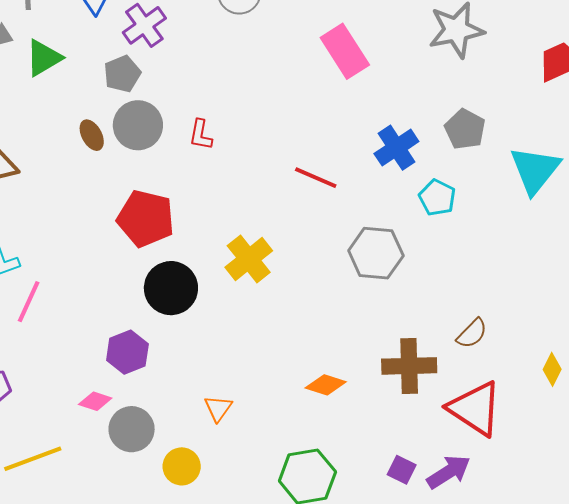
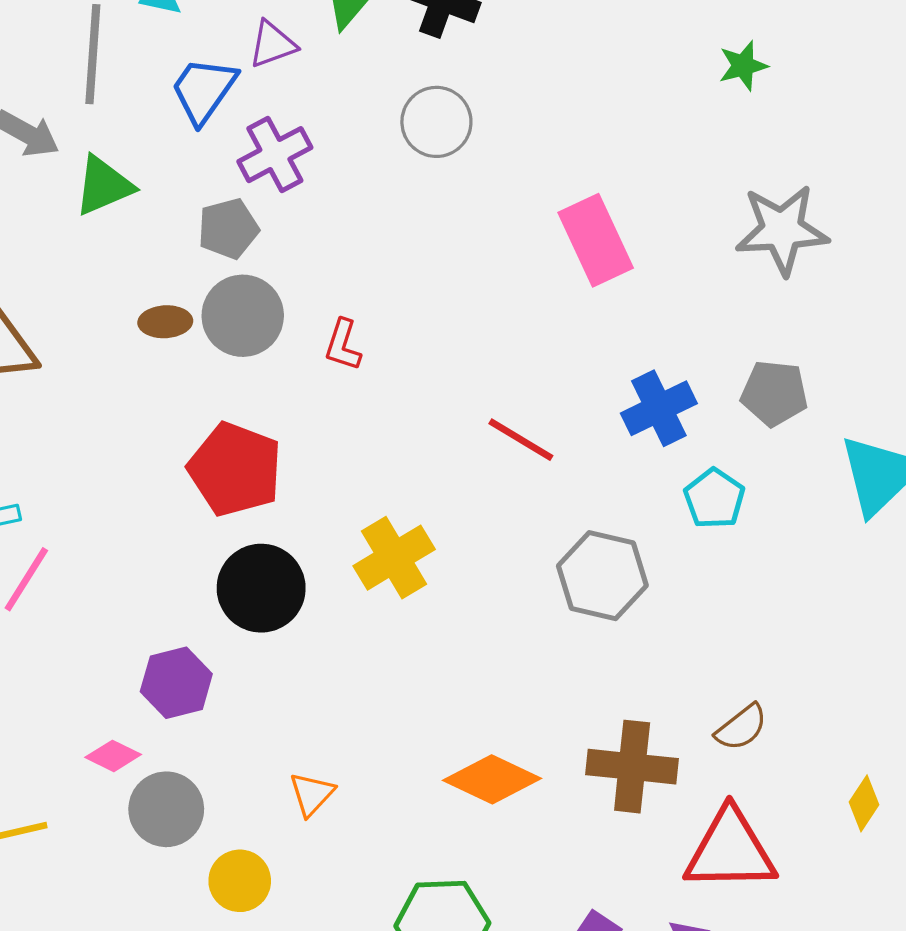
gray pentagon: (465, 129) -> (774, 393), turned -30
brown ellipse: (92, 135) -> (165, 322), turned -72
orange diamond: (326, 385) -> (492, 779), size x1.4
red triangle: (475, 409) -> (730, 850), turned -42

